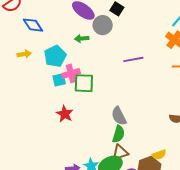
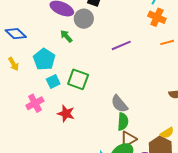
green arrow: (82, 38) -> (66, 36), turned 64
yellow arrow: (24, 54) -> (13, 64), turned 80
pink cross: (71, 73) -> (35, 103), moved
green square: (84, 83) -> (78, 79), turned 30

